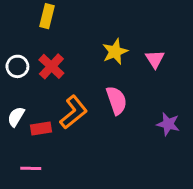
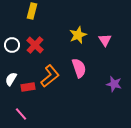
pink line: (31, 168) -> (21, 114), turned 48

